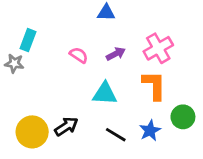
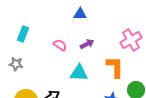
pink cross: (158, 48) -> (131, 40), moved
gray star: (14, 63) -> (16, 64), moved

